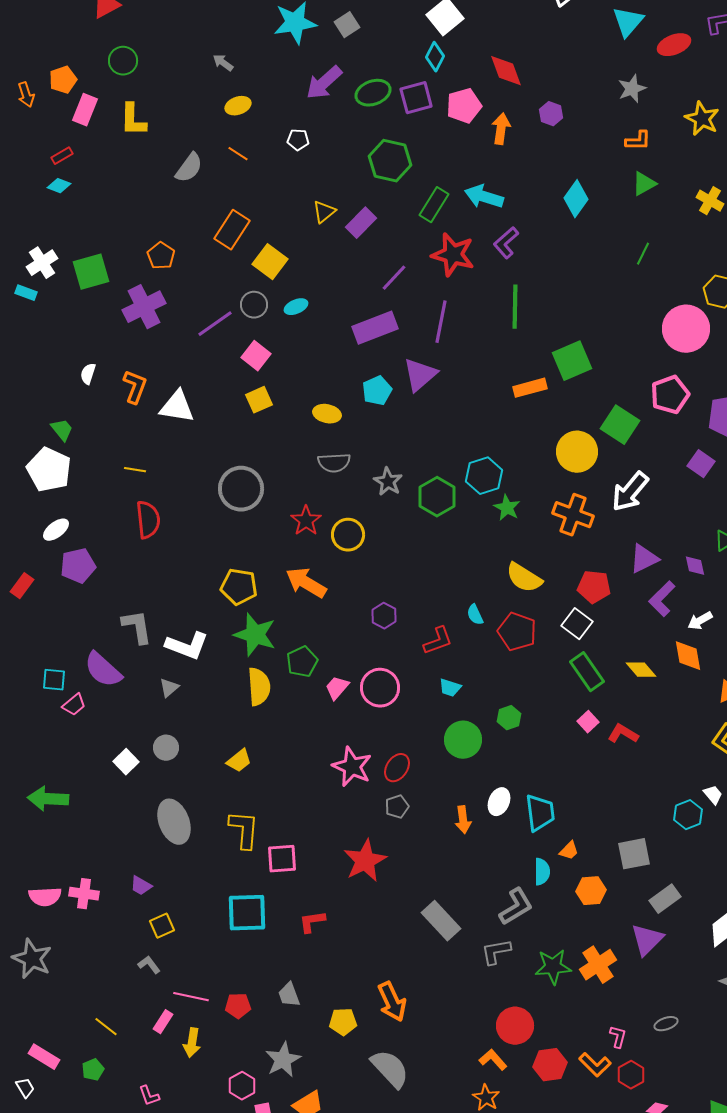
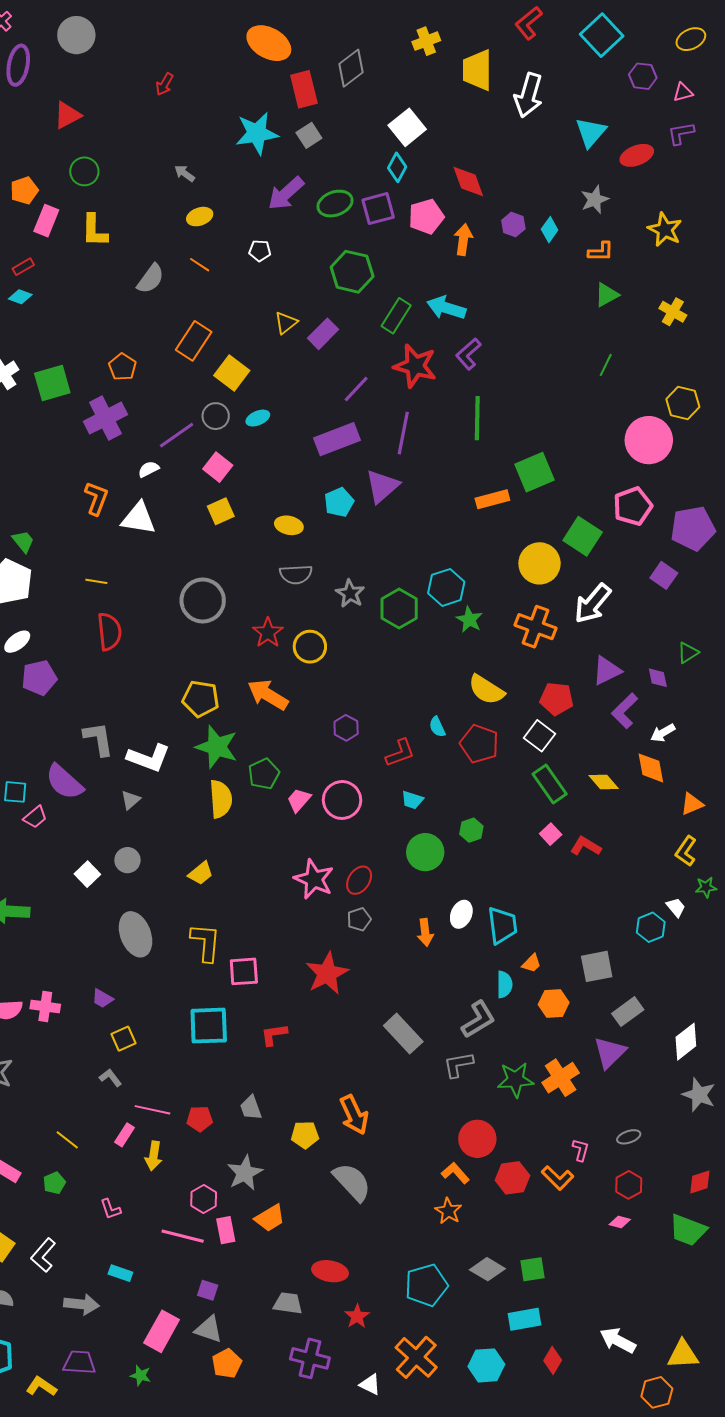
cyan diamond: (576, 199) -> (550, 230), moved, size x0.7
white semicircle: (88, 374) -> (149, 469), moved, turned 45
red hexagon: (631, 1075) -> (629, 1185), moved

